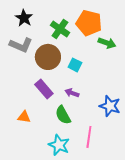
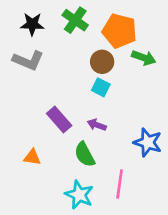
black star: (24, 18) -> (32, 24), turned -30
green cross: (60, 29) -> (75, 20), moved
brown circle: (48, 57) -> (102, 62), moved, size x0.7

